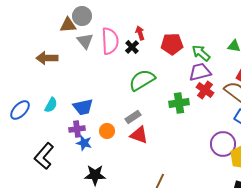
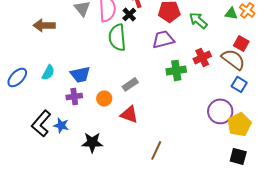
purple trapezoid: (200, 72) -> (163, 39), moved
green semicircle: (142, 80) -> (117, 37), moved, turned -64
red cross: (205, 90) -> (202, 57), turned 30
red triangle: (139, 135) -> (129, 114), moved
blue star: (84, 143) -> (61, 125), moved

